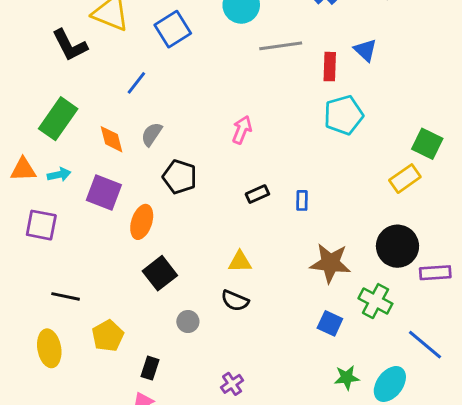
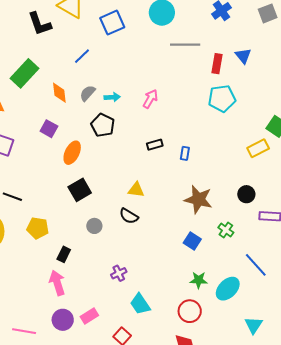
cyan arrow: (59, 175) -> (112, 97), moved
purple square: (104, 192) -> (49, 129), size x0.7
black circle: (397, 246) -> (246, 194), size x0.6
green cross: (375, 301) -> (226, 230), size x0.7
yellow pentagon: (108, 336) -> (38, 228), turned 30

